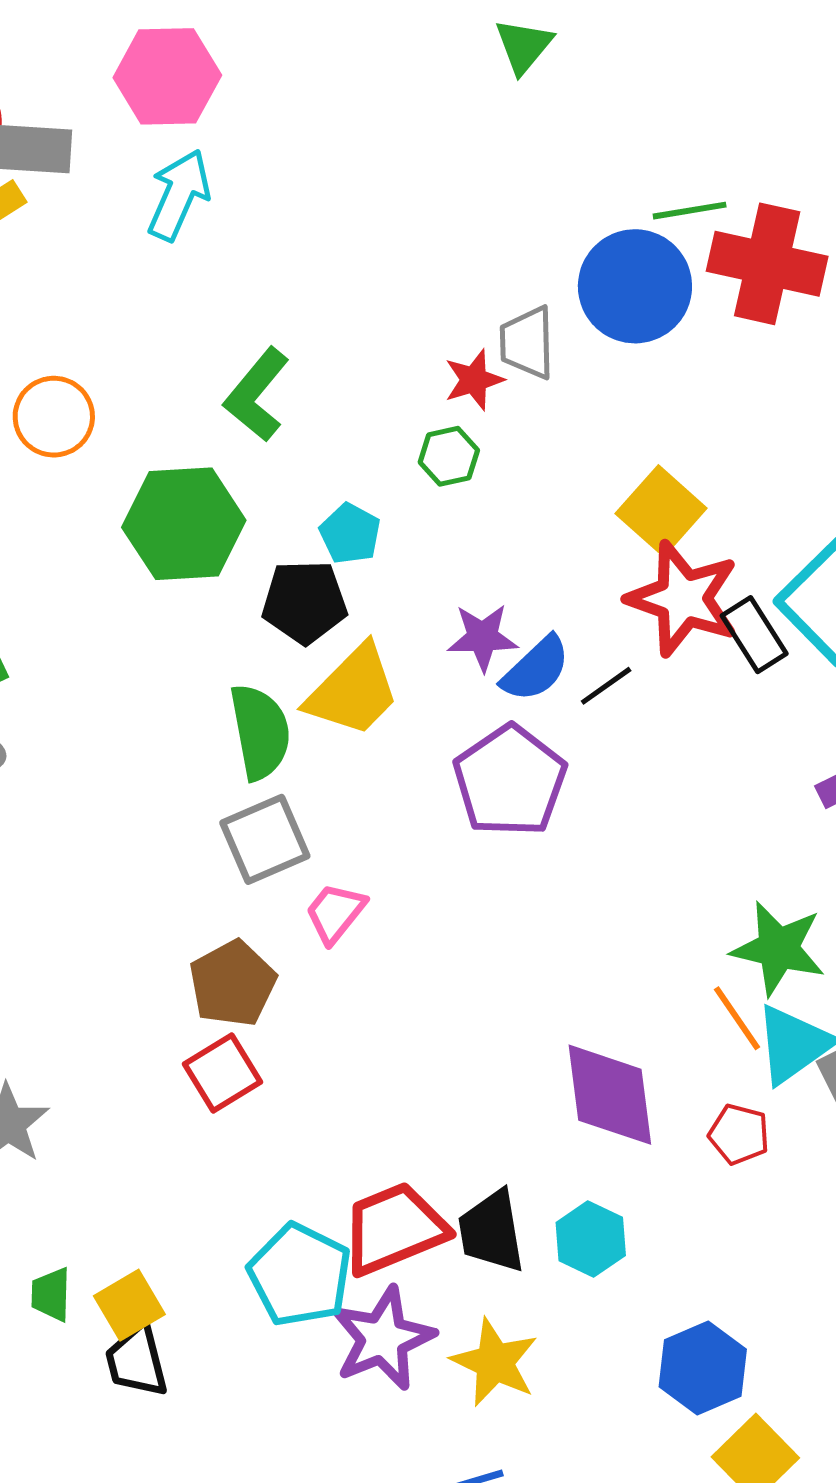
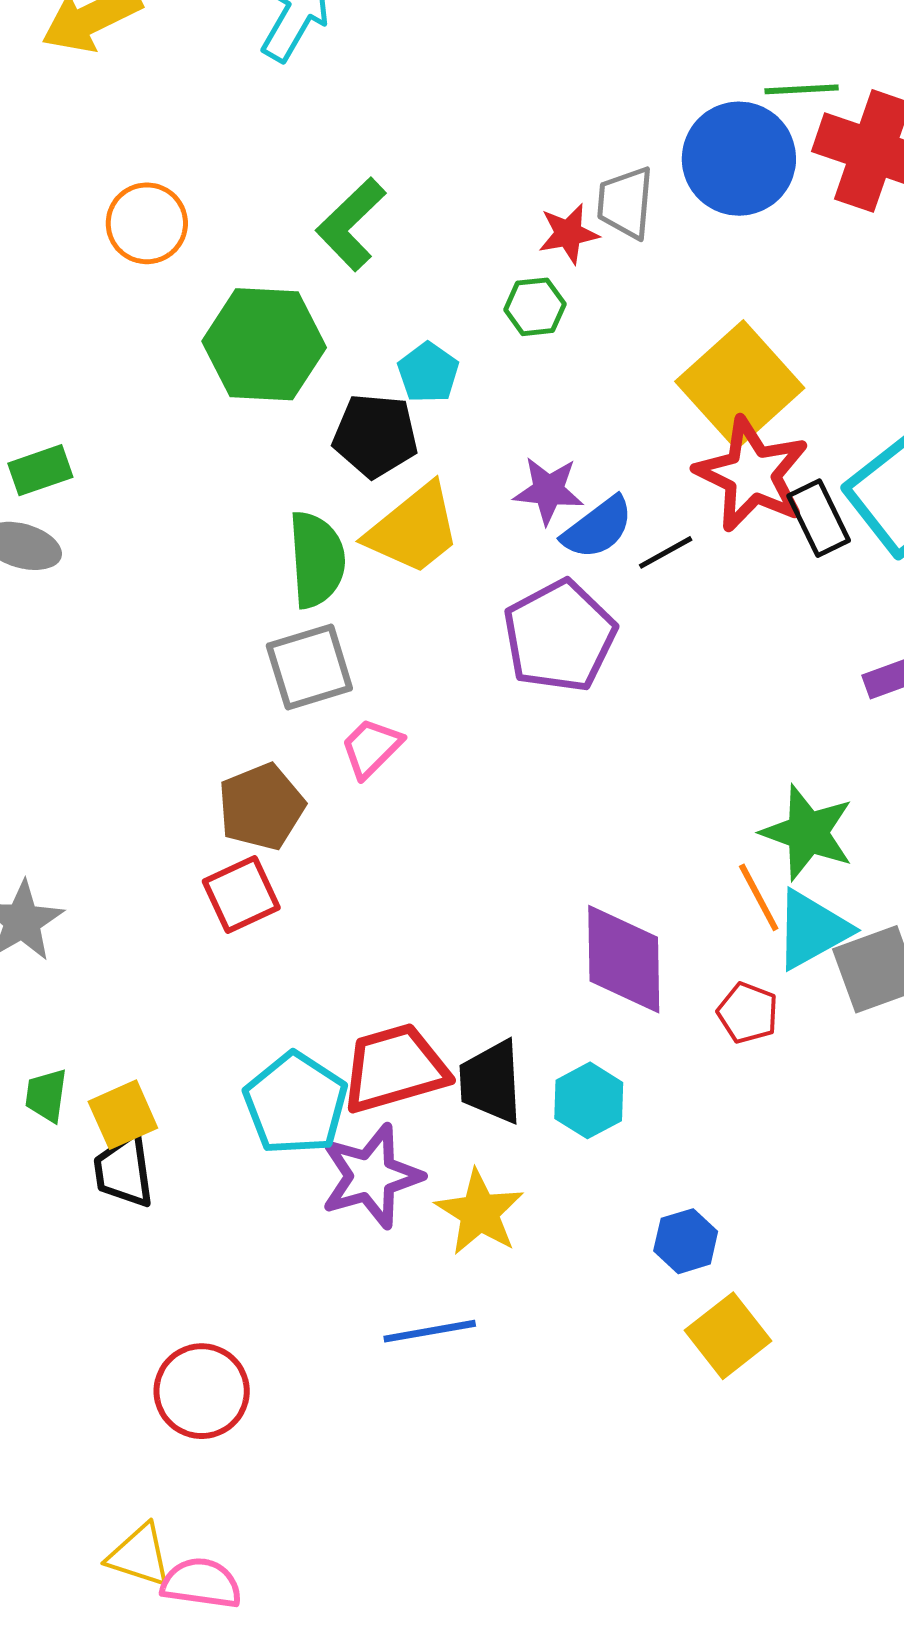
yellow square: (661, 511) -> (740, 385), size x1.4
blue hexagon: (703, 1368) -> (686, 1241), size x0.7

